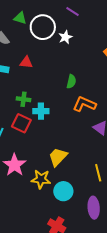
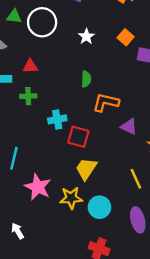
white star: (65, 37) -> (86, 36), moved
green cross: (23, 99) -> (28, 96), moved
red square: (21, 123) -> (78, 137), moved

